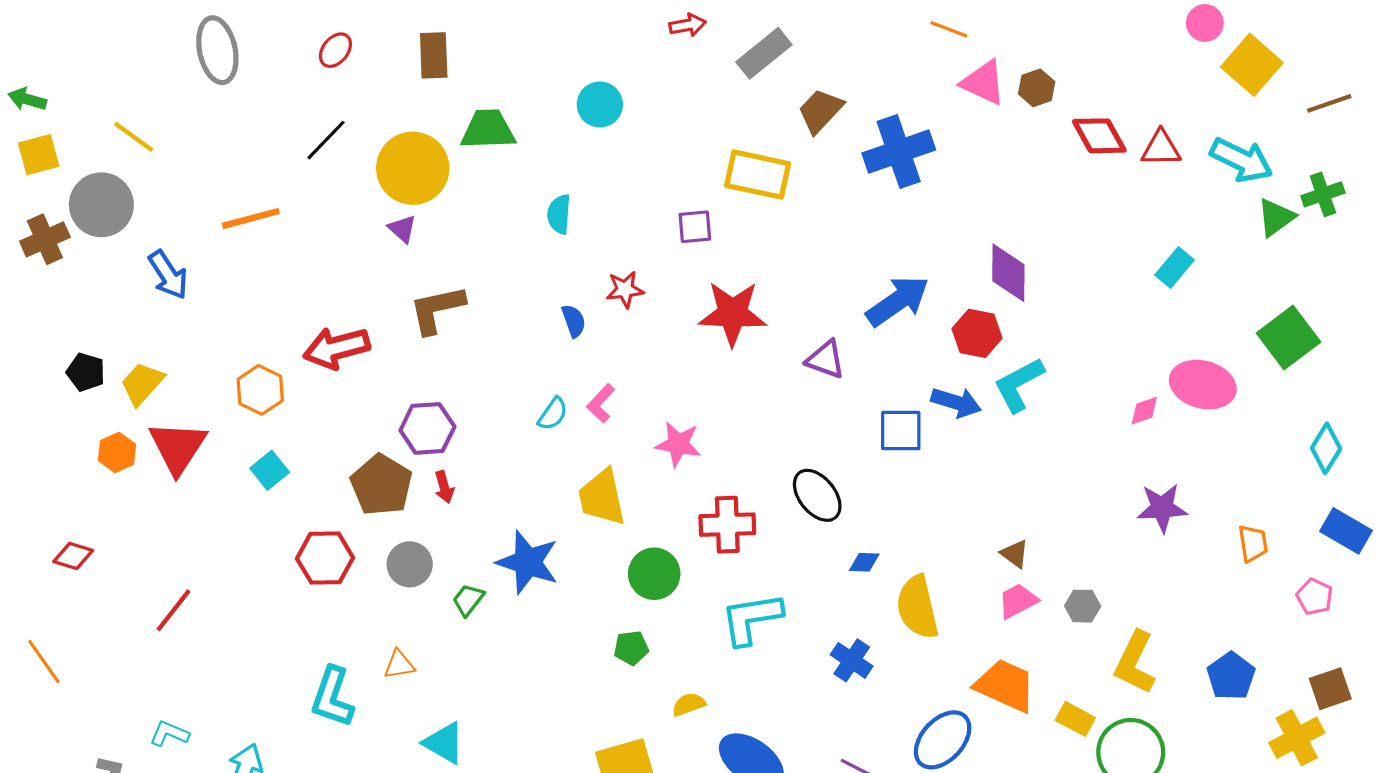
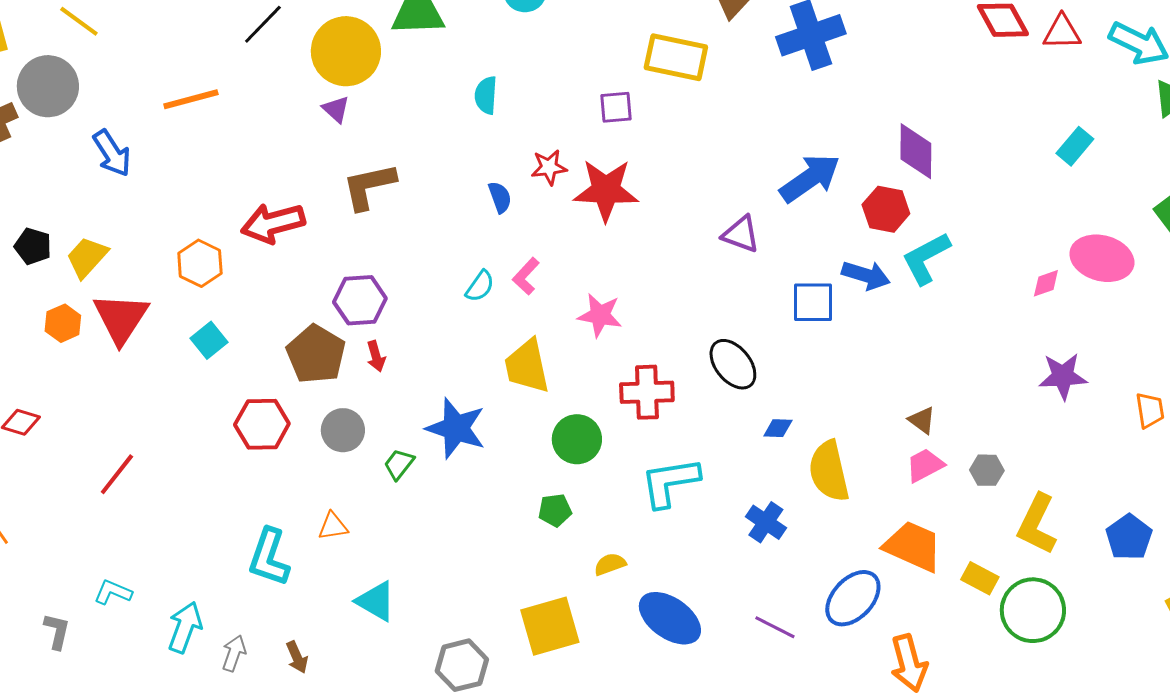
red star: (733, 313) -> (606, 190), moved

